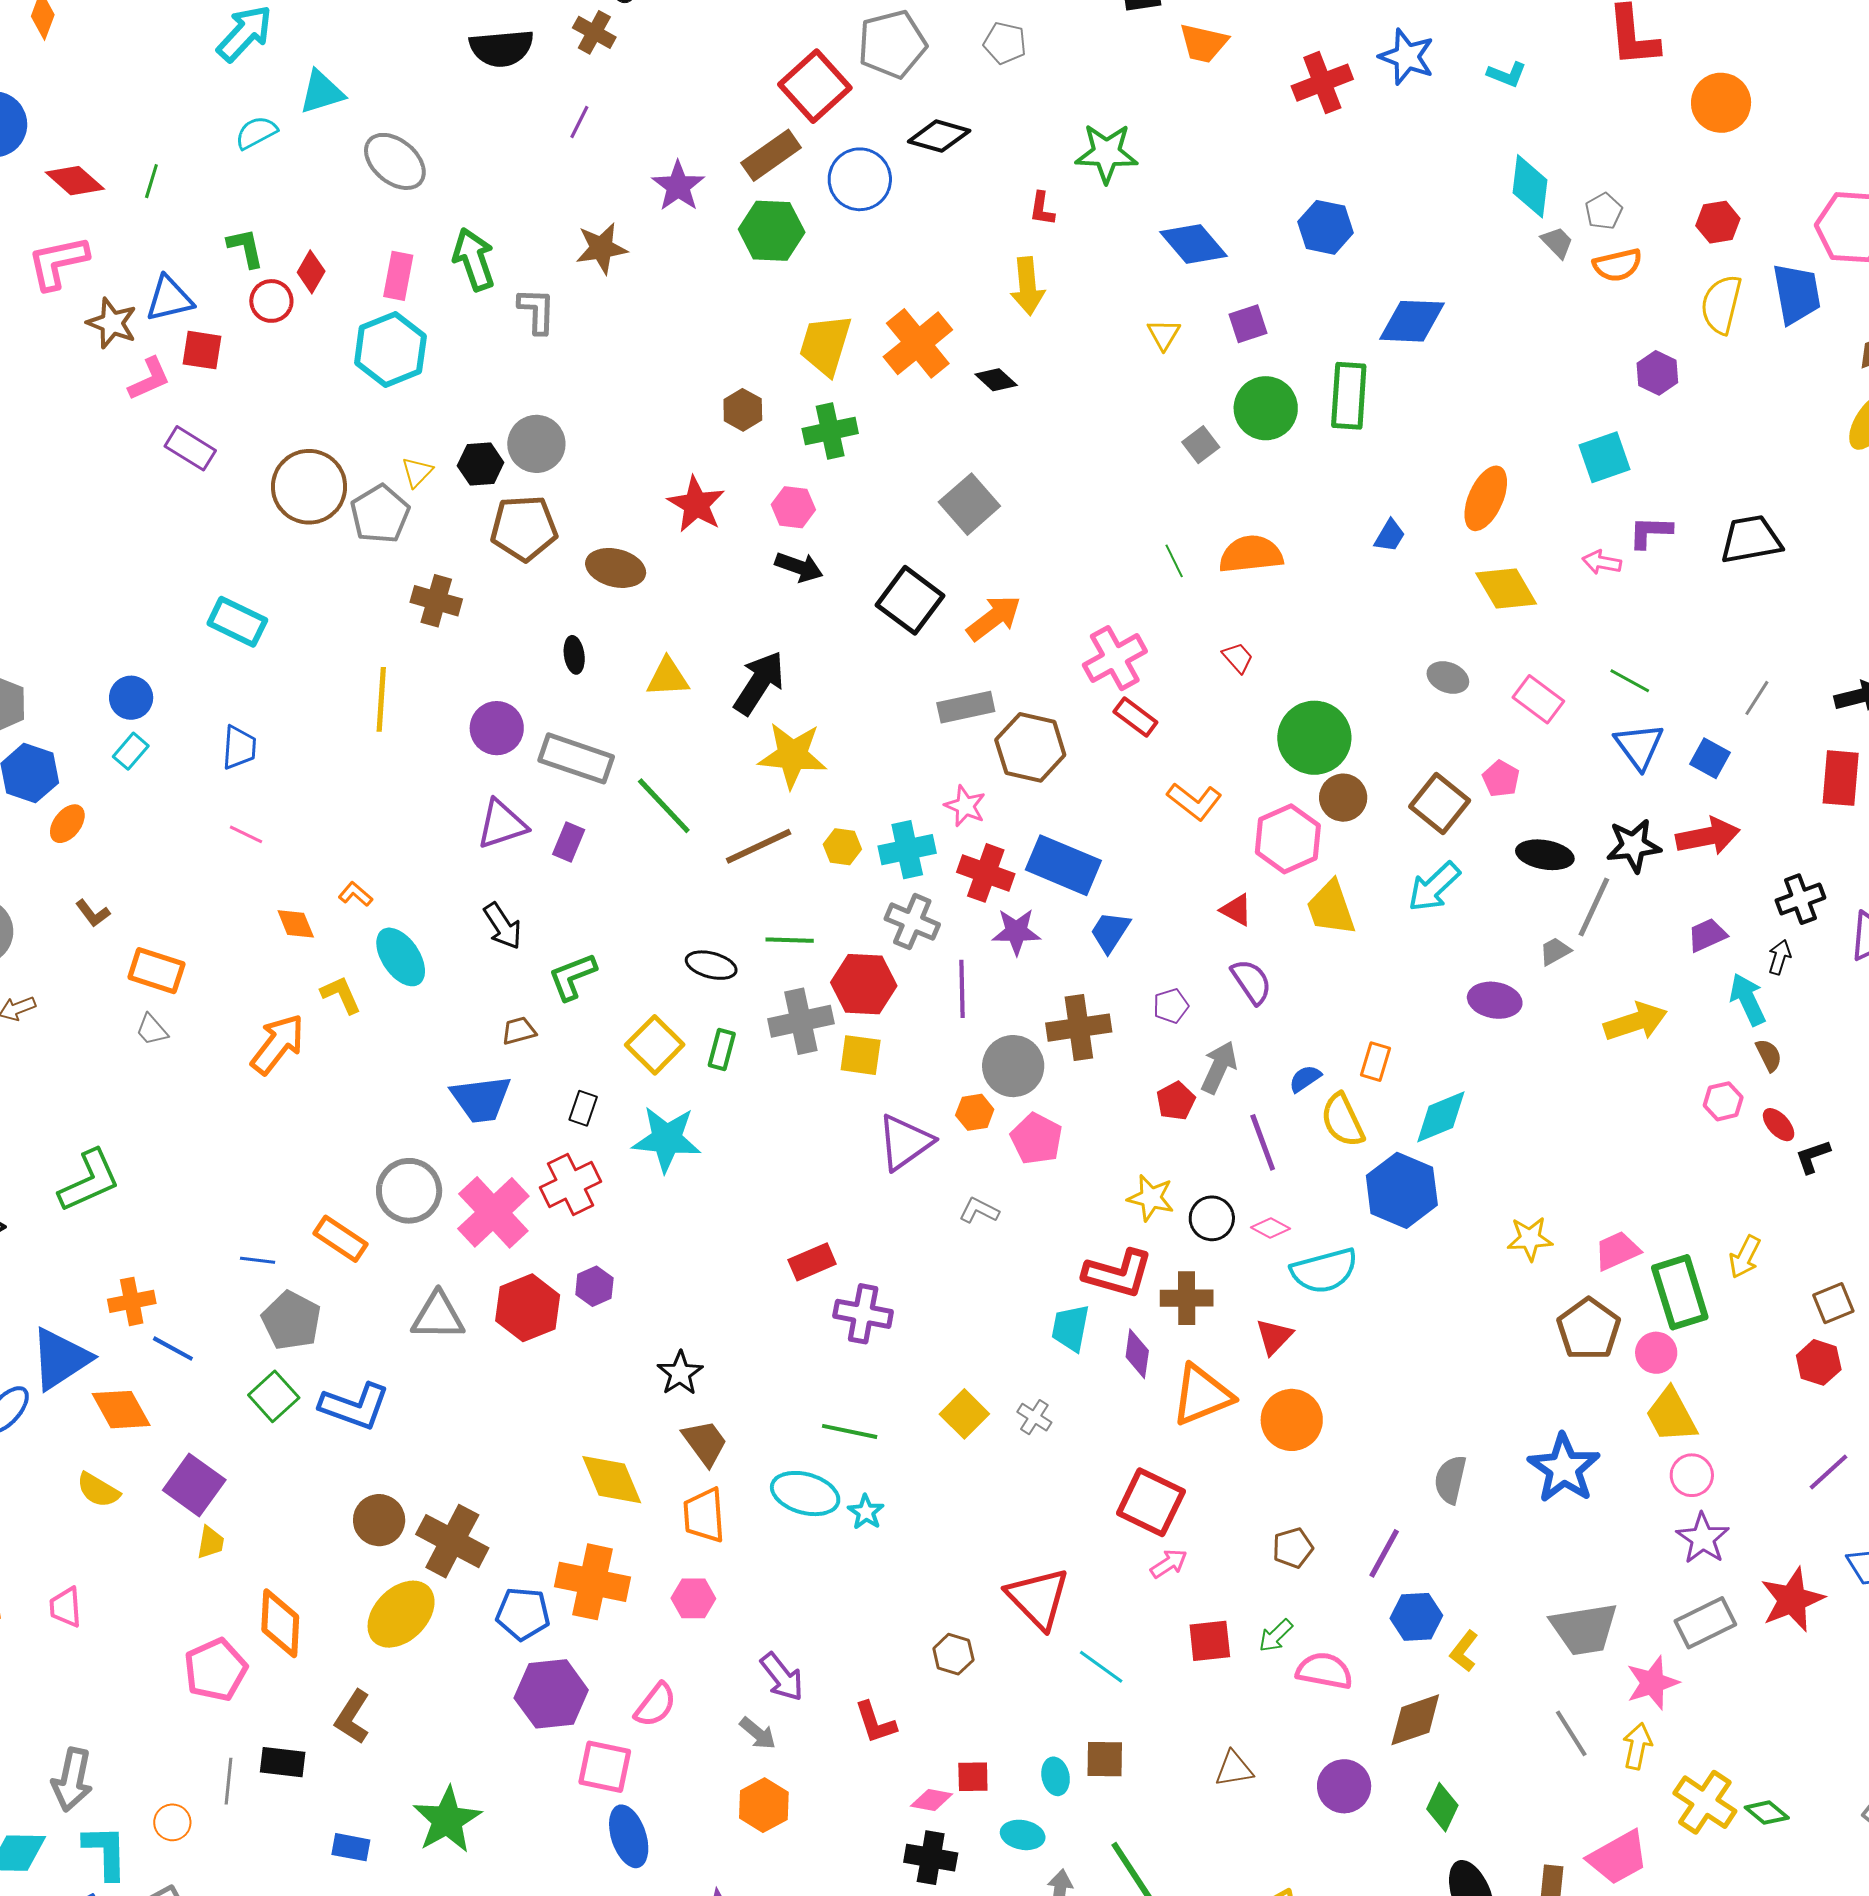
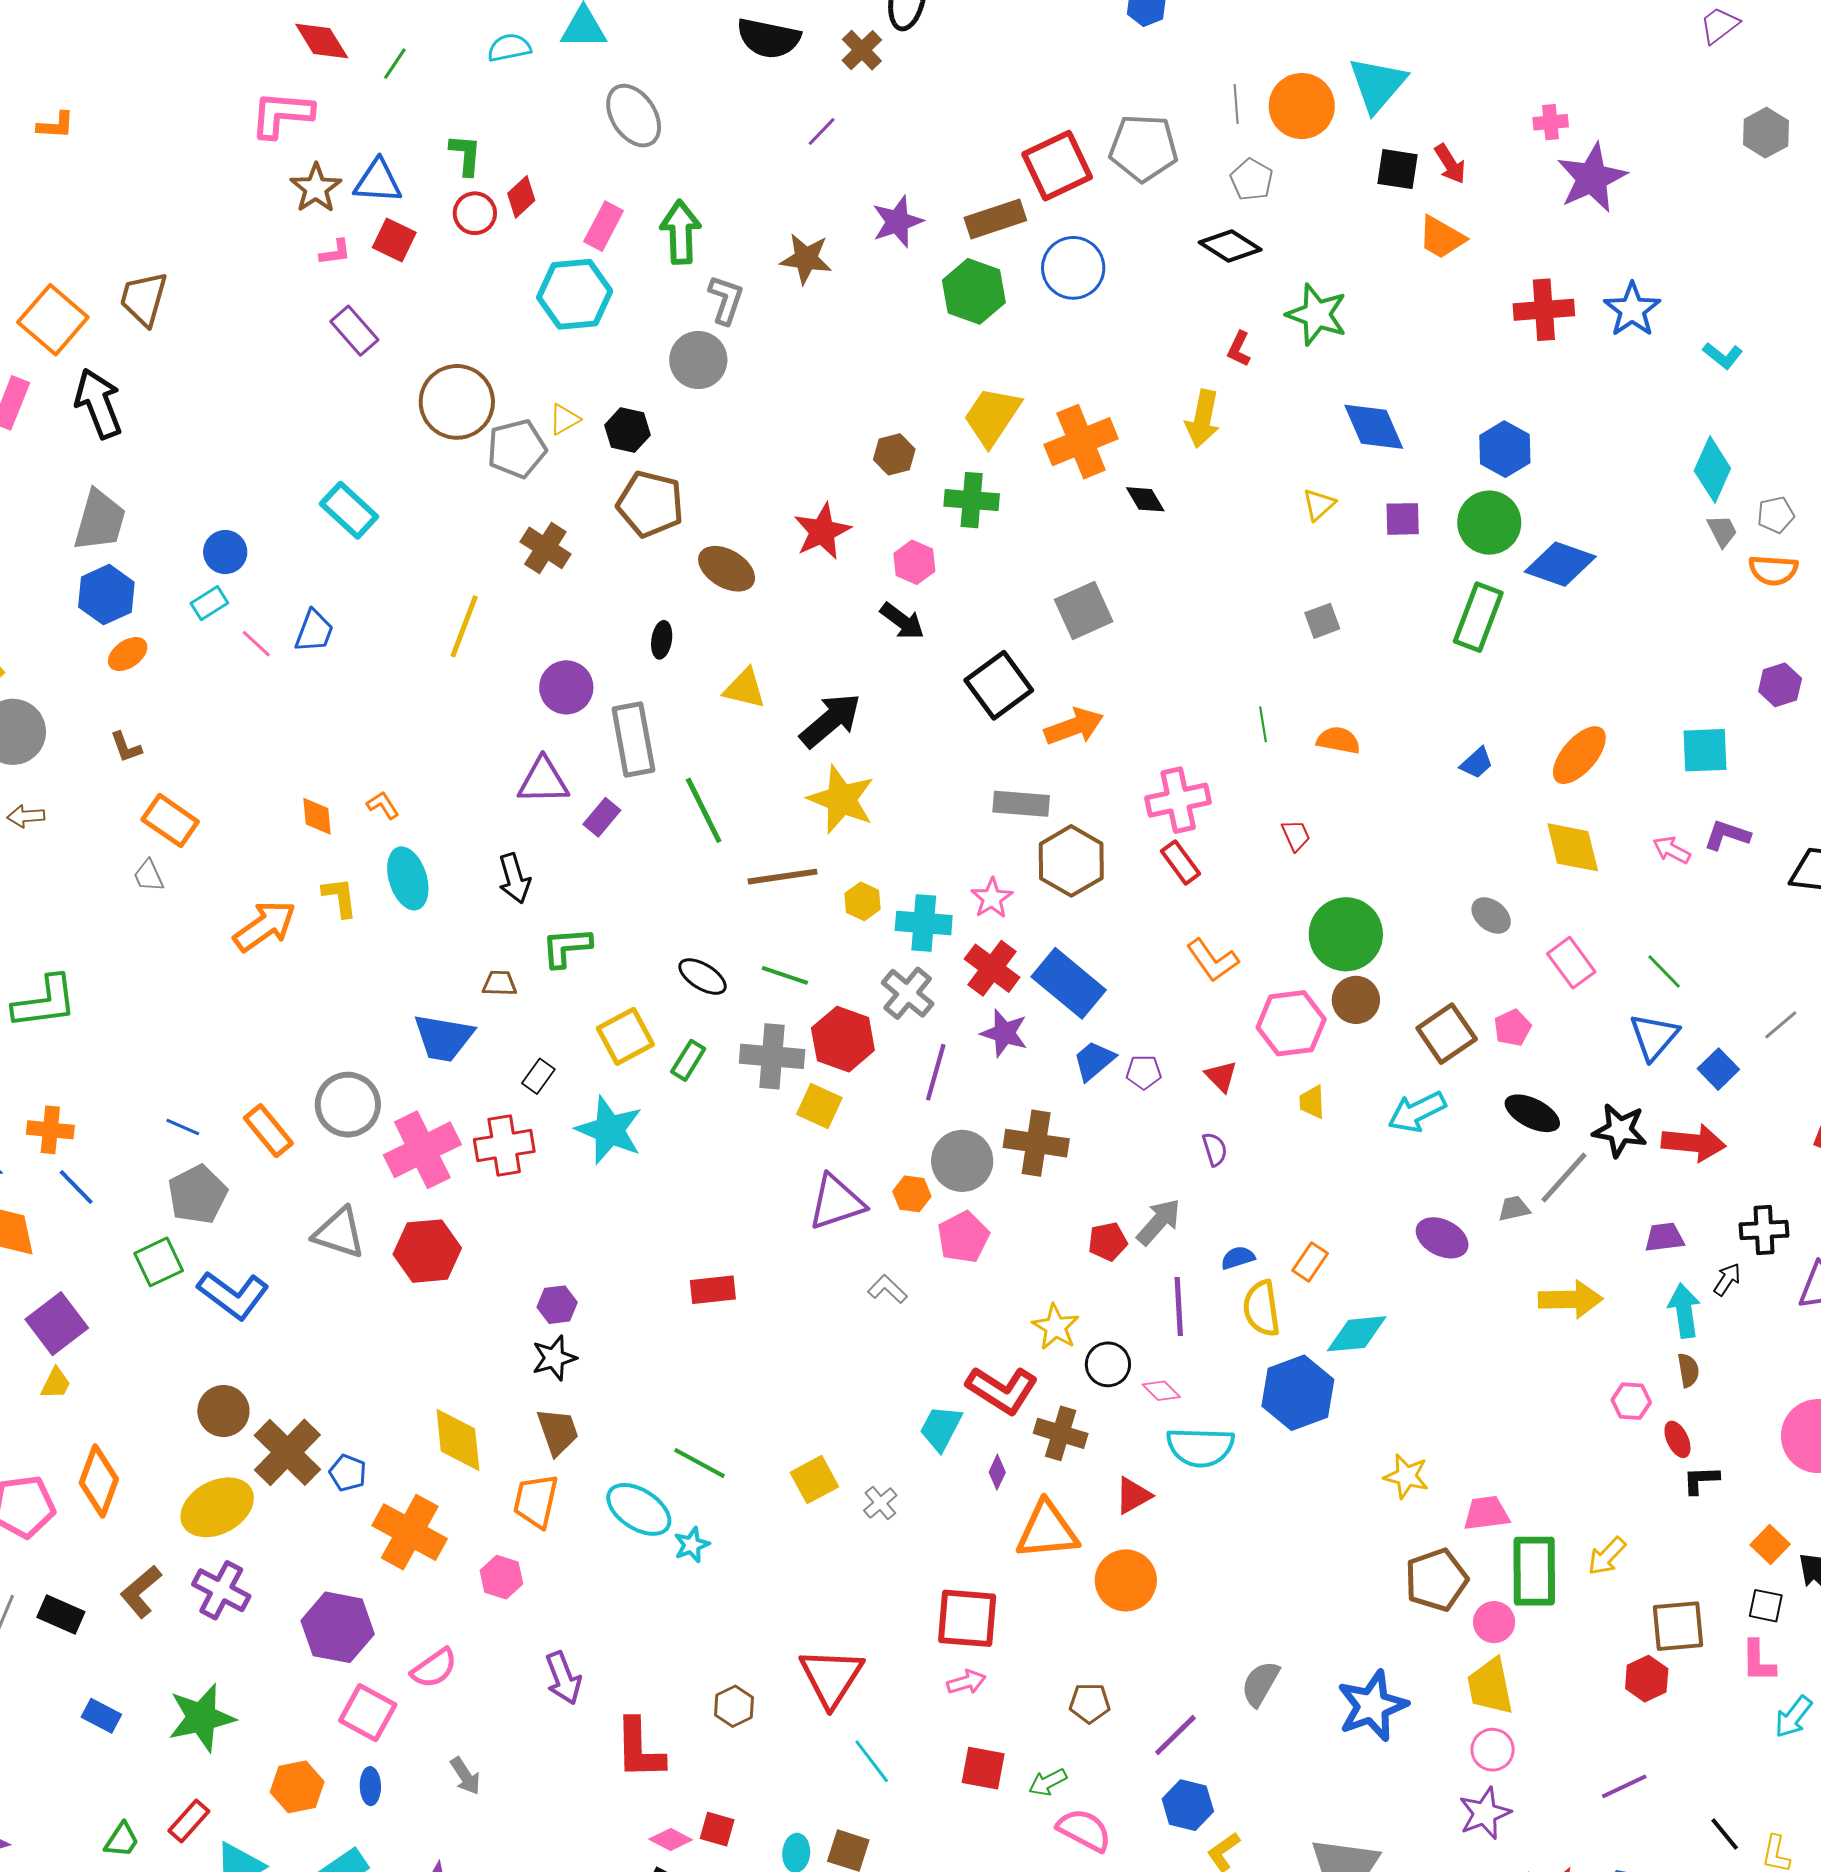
black diamond: (939, 136) -> (1230, 246), moved
pink L-shape: (149, 379) -> (335, 252), size x0.7
green circle: (1266, 408) -> (1489, 523), moved
gray circle: (536, 444) -> (698, 360), moved
orange semicircle: (1251, 554) -> (1338, 740), size x0.7
gray rectangle: (576, 758) -> (633, 739), turned 44
pink line: (246, 834) -> (256, 644), moved
yellow trapezoid: (1331, 908) -> (1312, 1102), size x0.6
purple semicircle: (1251, 982) -> (1215, 1149), size x0.7
purple pentagon: (1171, 1006) -> (1144, 1072), moved
purple hexagon: (594, 1286) -> (557, 1305), moved
brown square: (1833, 1303) -> (1678, 1626), size x1.4
purple cross: (863, 1314) -> (221, 1590), moved
purple diamond: (1137, 1354) -> (997, 1472), size x0.7
red square: (1151, 1502) -> (967, 1618), turned -38
blue pentagon: (523, 1614) -> (348, 1473), moved, size x0.7
red L-shape: (875, 1723) -> (639, 1749), size x1.4
gray arrow: (758, 1733) -> (465, 1776), moved
orange hexagon: (764, 1805) -> (297, 1787), moved
blue ellipse: (629, 1836) -> (370, 1786), size x0.6

